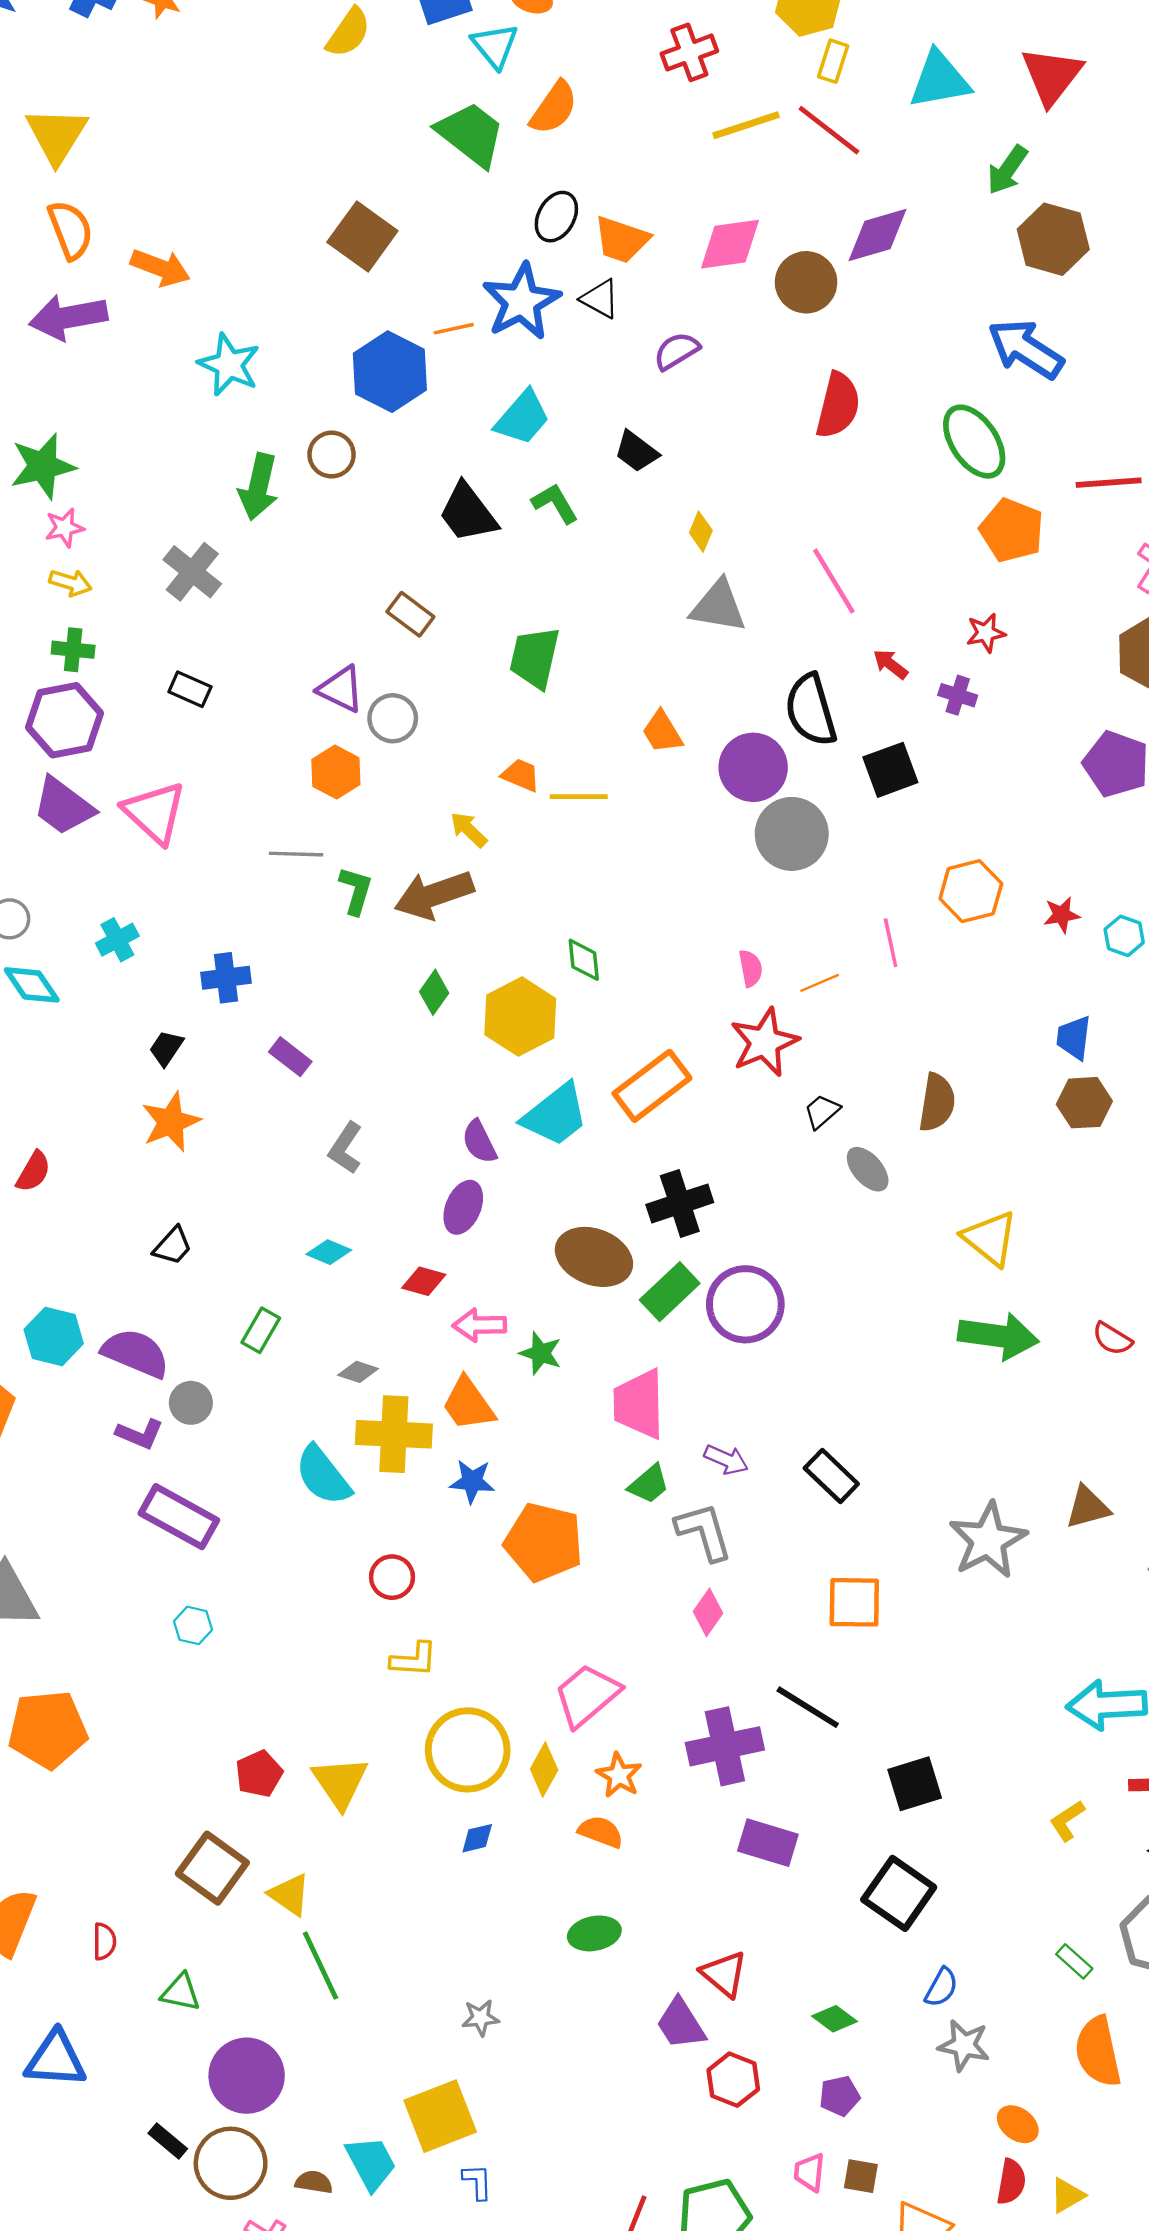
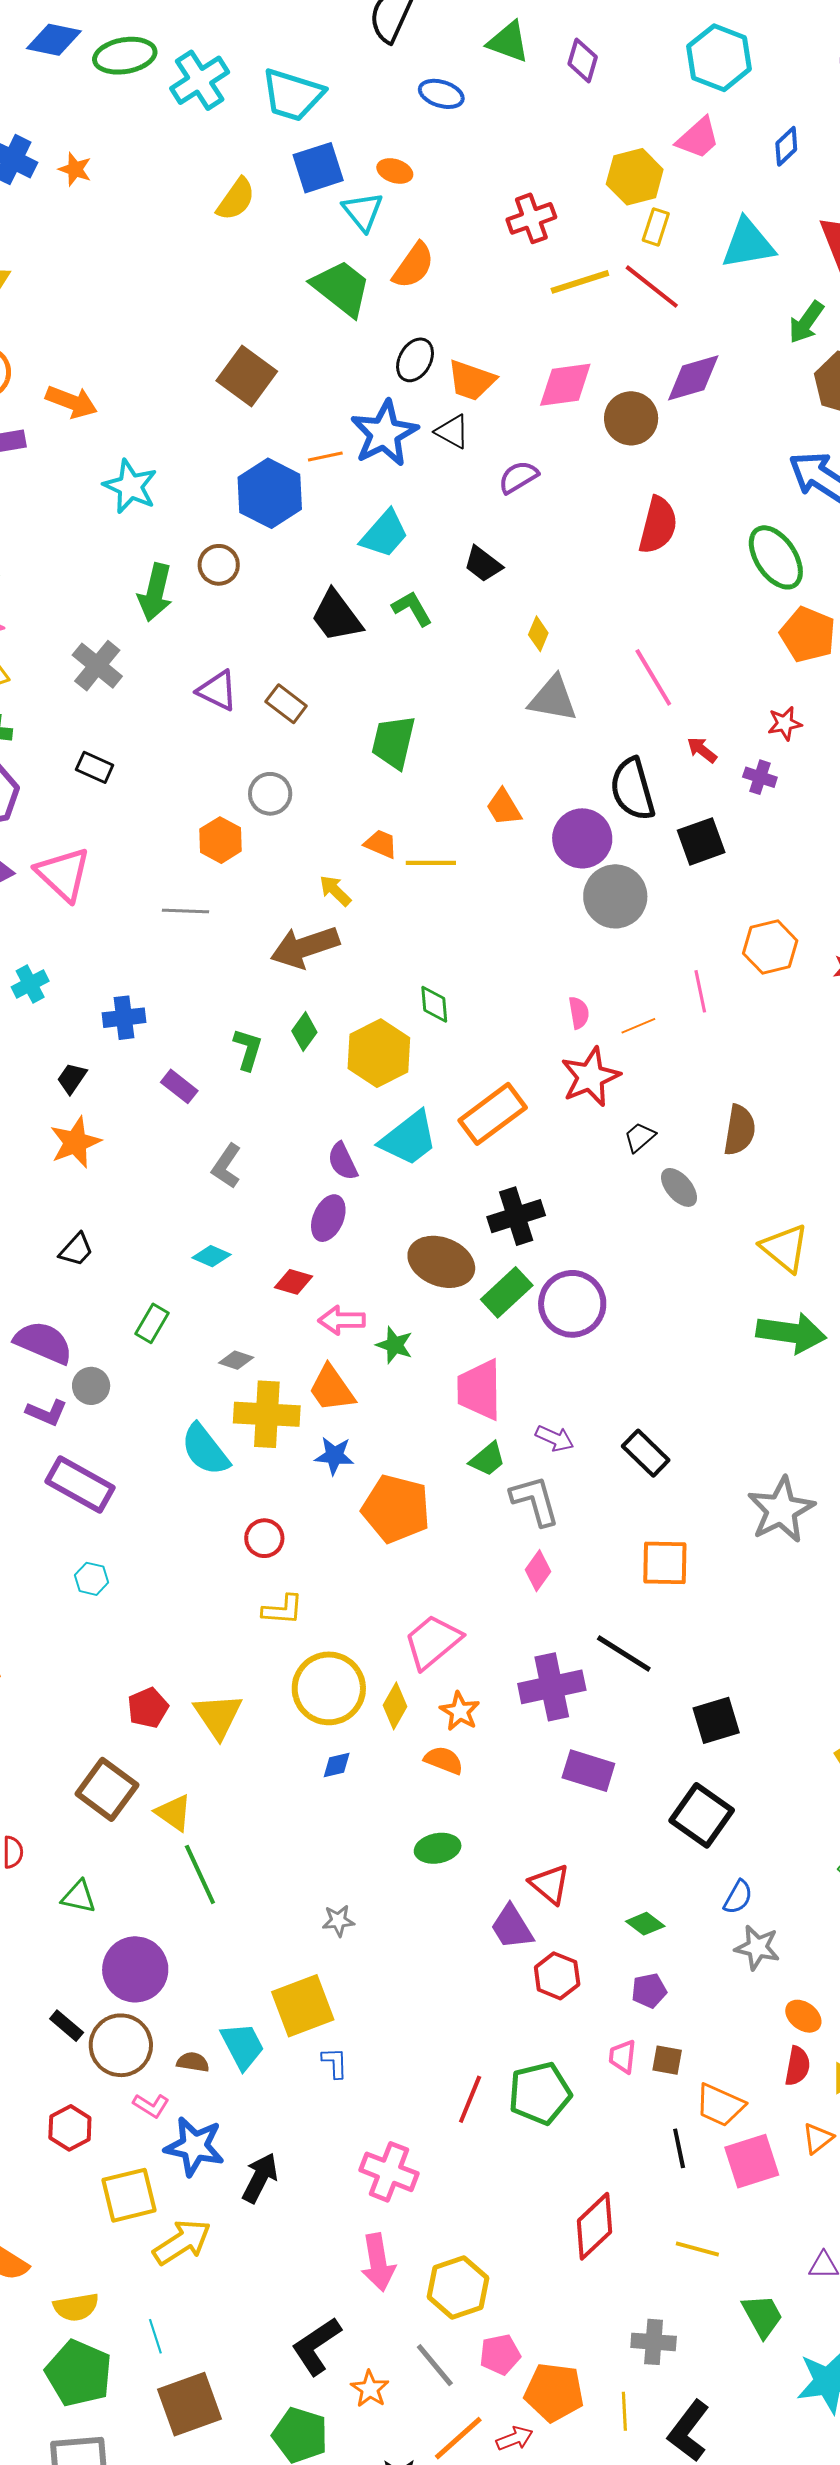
purple triangle: (341, 689) -> (217, 691), moved
green L-shape: (356, 891) -> (248, 1049), moved

